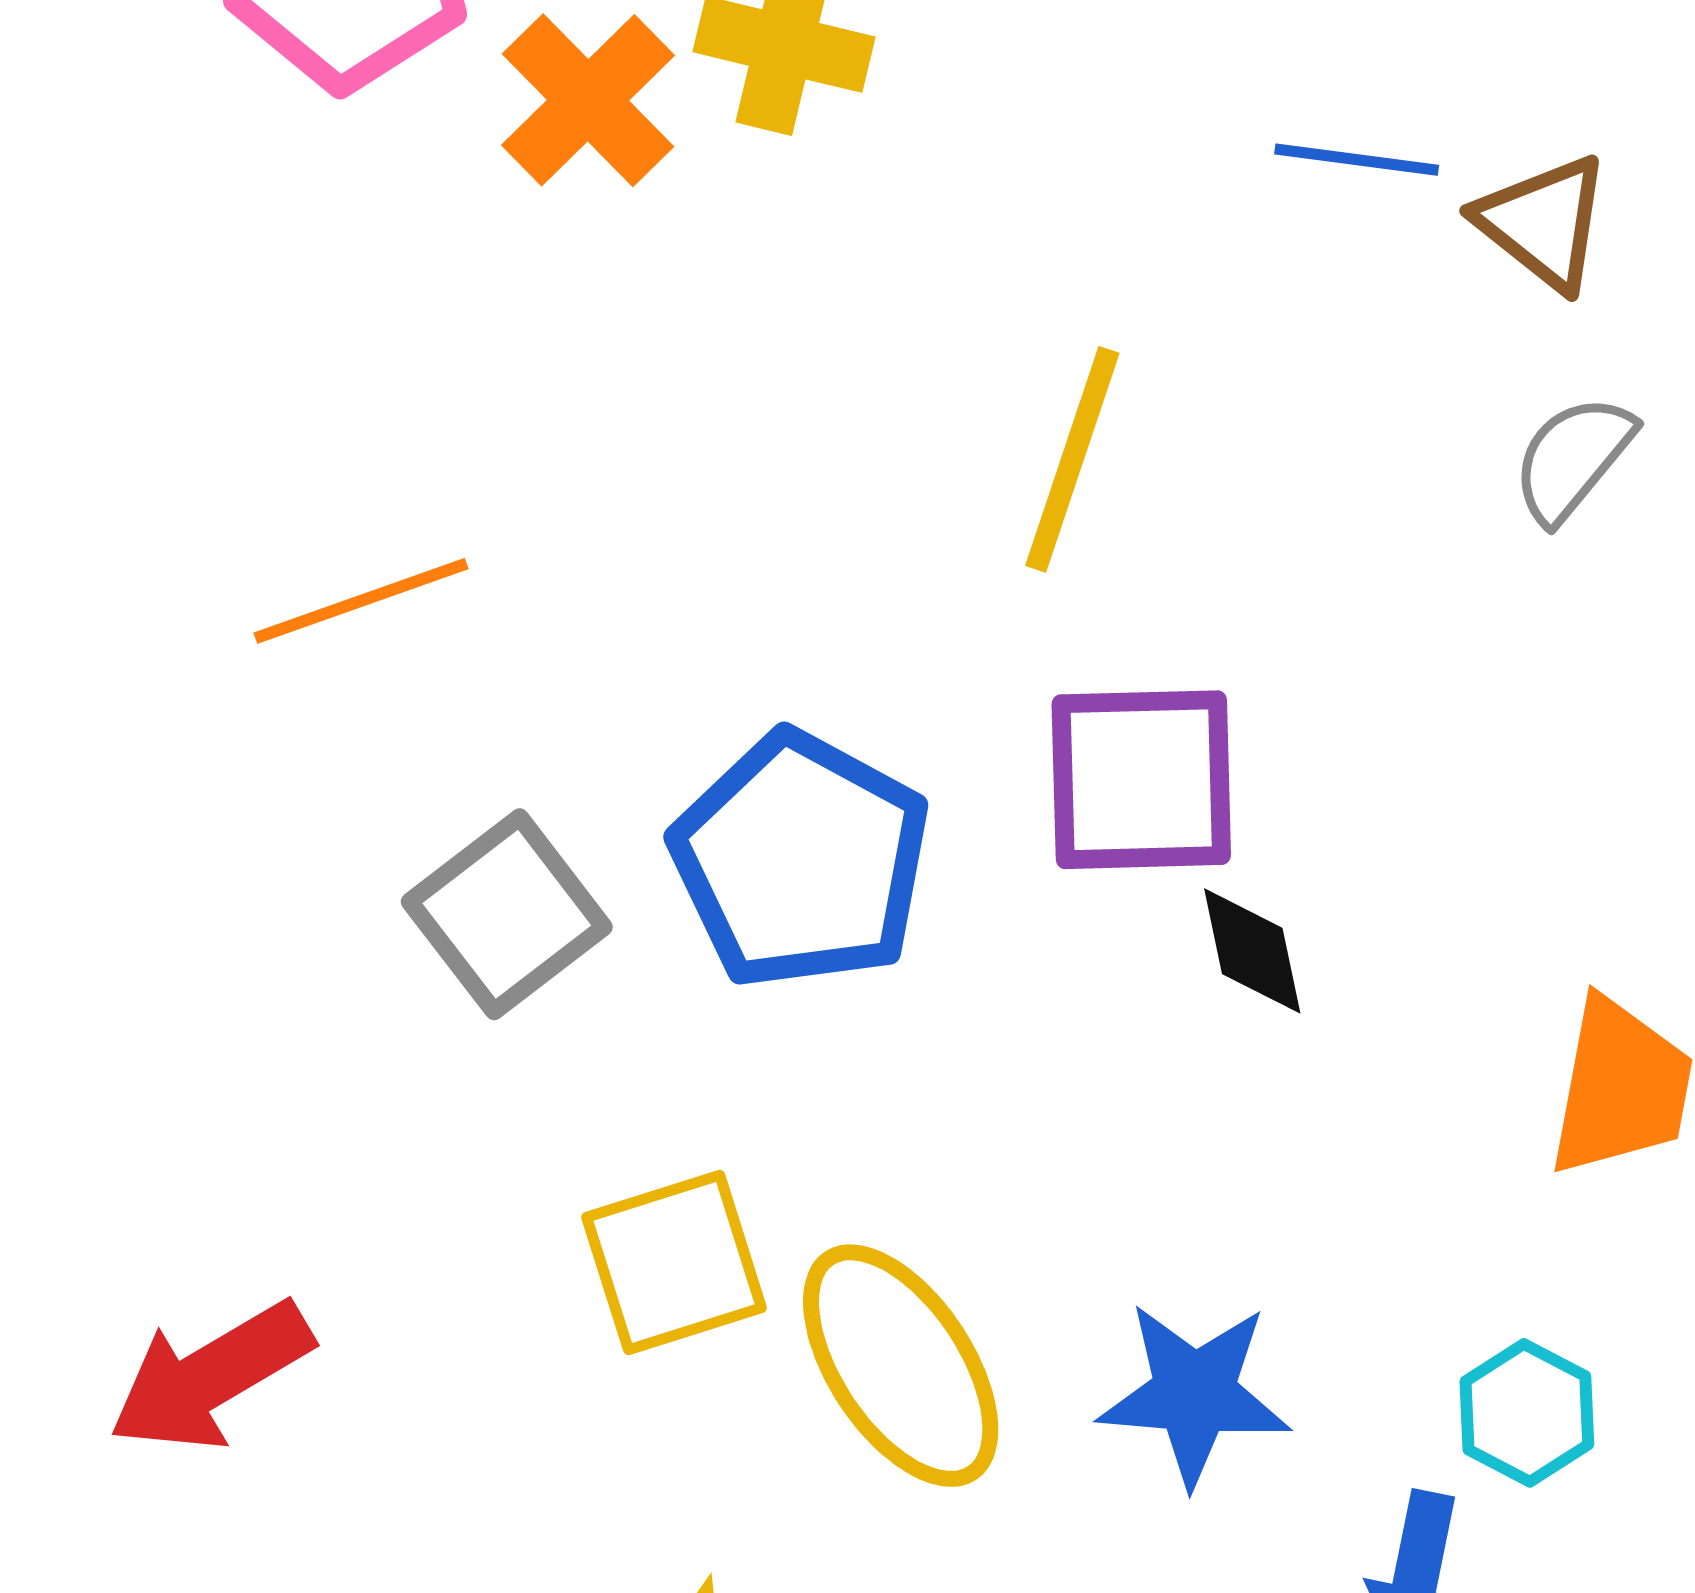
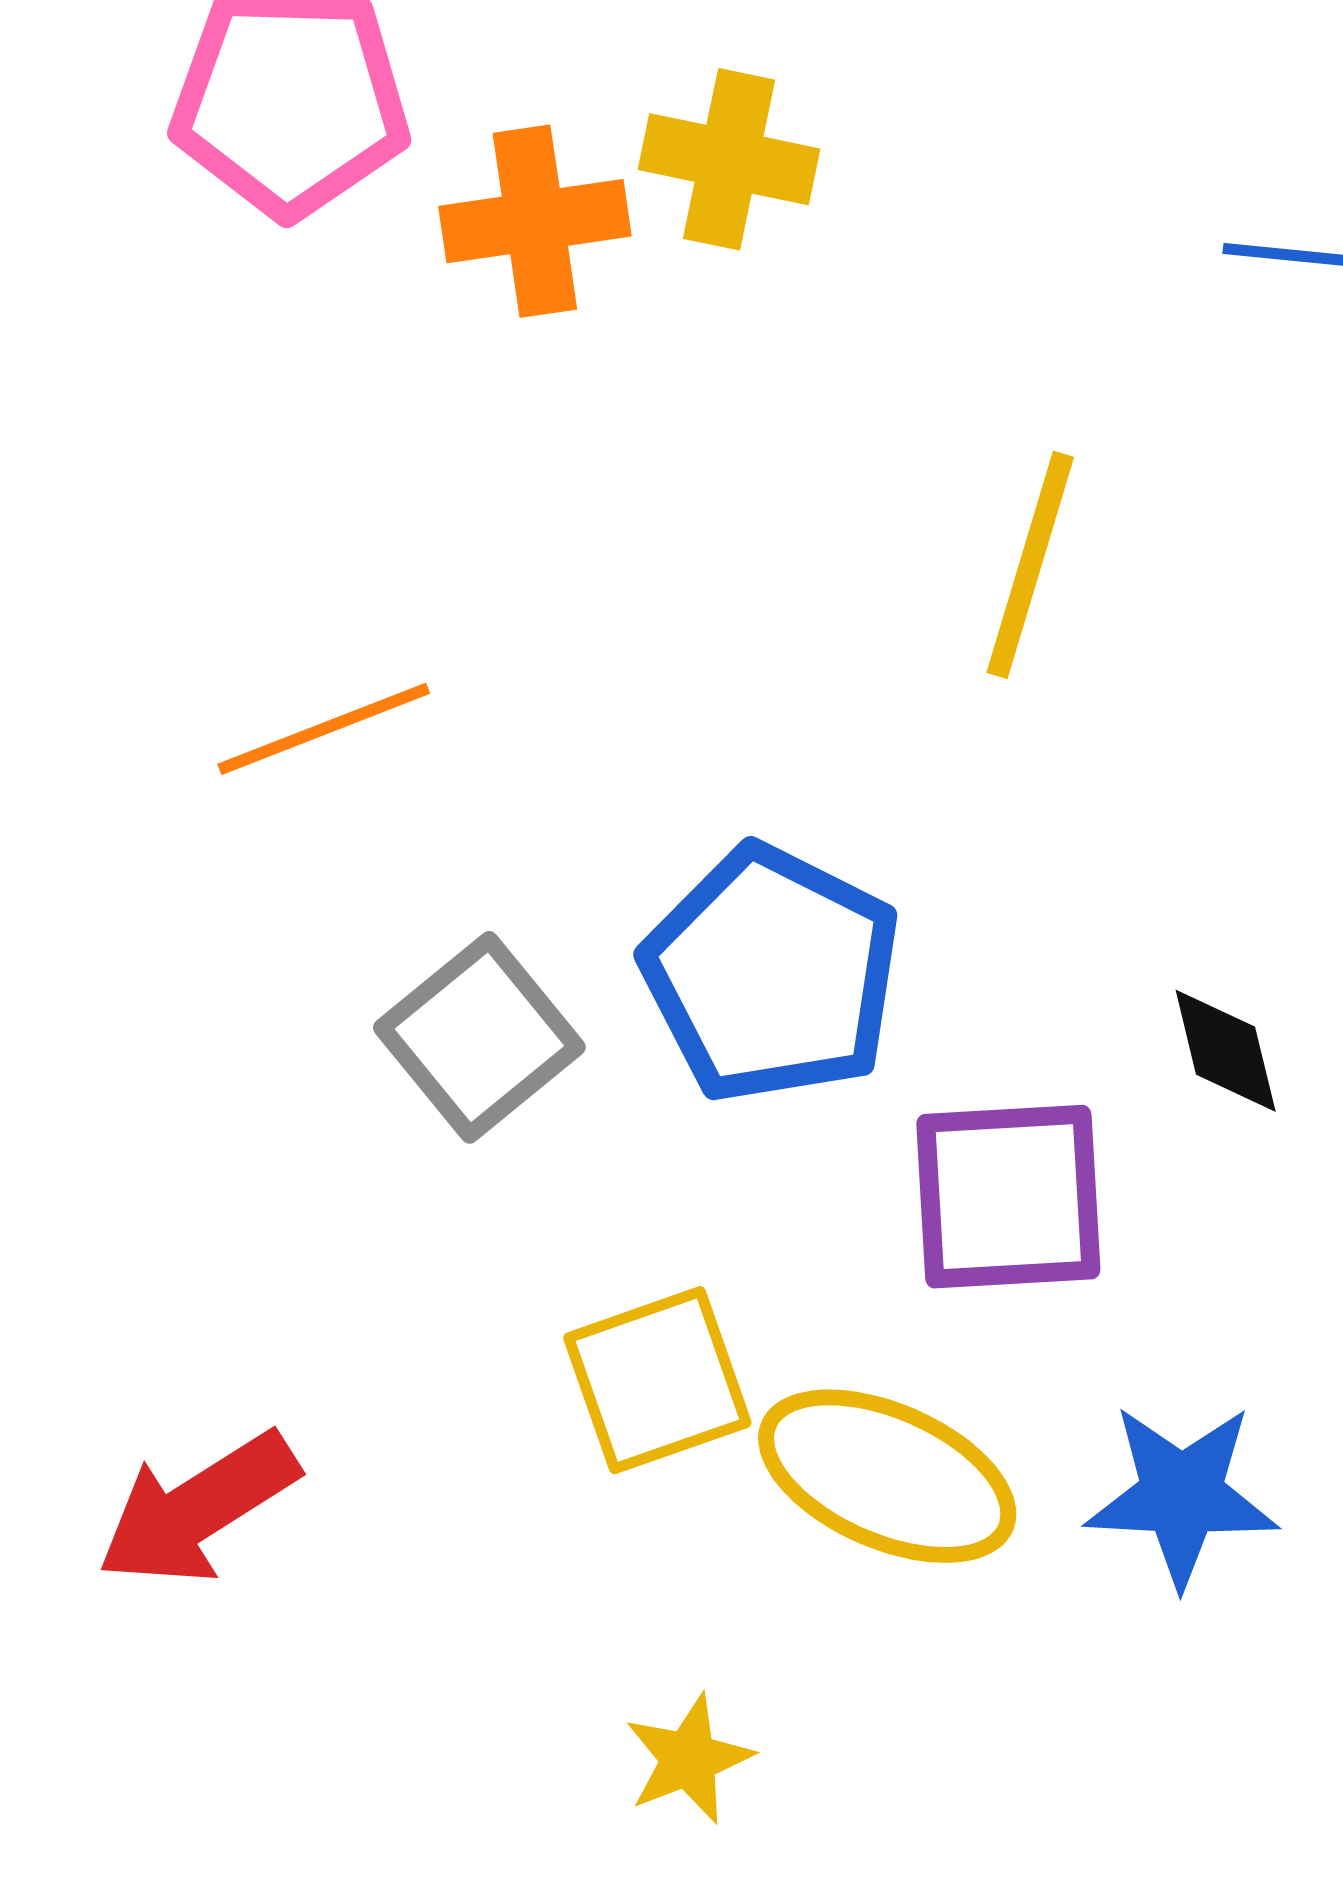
orange cross: (588, 100) -> (535, 221), turned 38
purple square: (1141, 780) -> (1008, 1197), moved
yellow ellipse: (901, 1366) -> (887, 1476), turned -31

